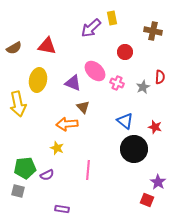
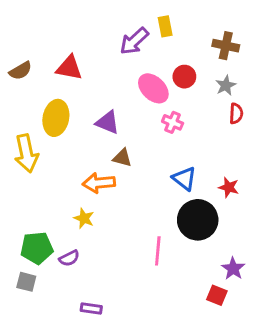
pink ellipse: (95, 71) -> (153, 88), moved
gray star: (143, 87) -> (226, 85), moved
brown triangle: (83, 107) -> (122, 158), turned -32
pink line: (88, 170) -> (158, 251), moved

